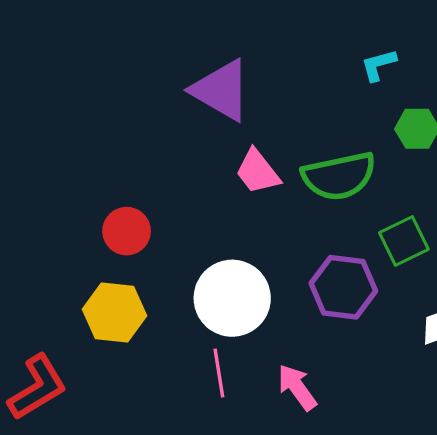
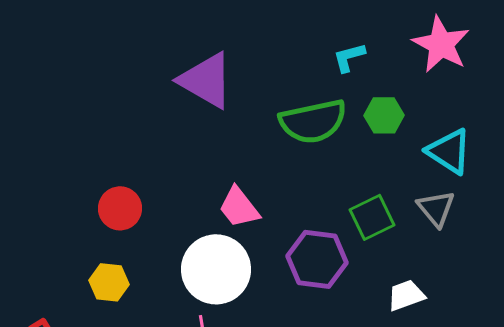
pink trapezoid: (257, 172) -> (239, 207), moved
green semicircle: (339, 176) -> (313, 121), moved
yellow hexagon: (114, 313) -> (109, 282), size x0.7

